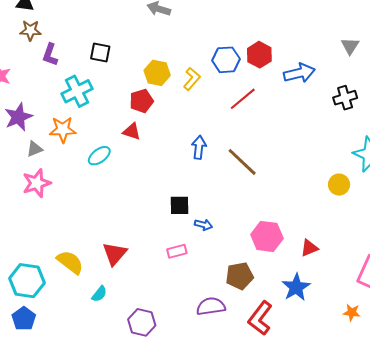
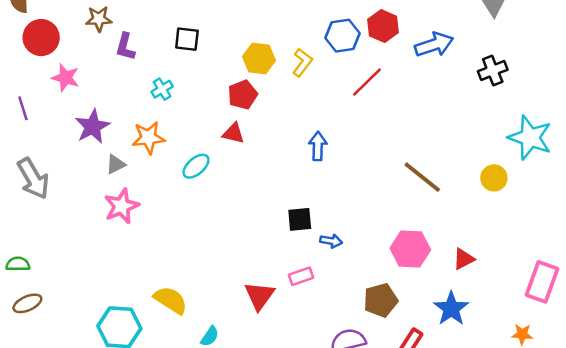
cyan cross: (77, 91) -> (162, 89), size x0.6
brown line: (242, 162) -> (422, 177), moved
red triangle: (115, 254) -> (259, 296), moved

